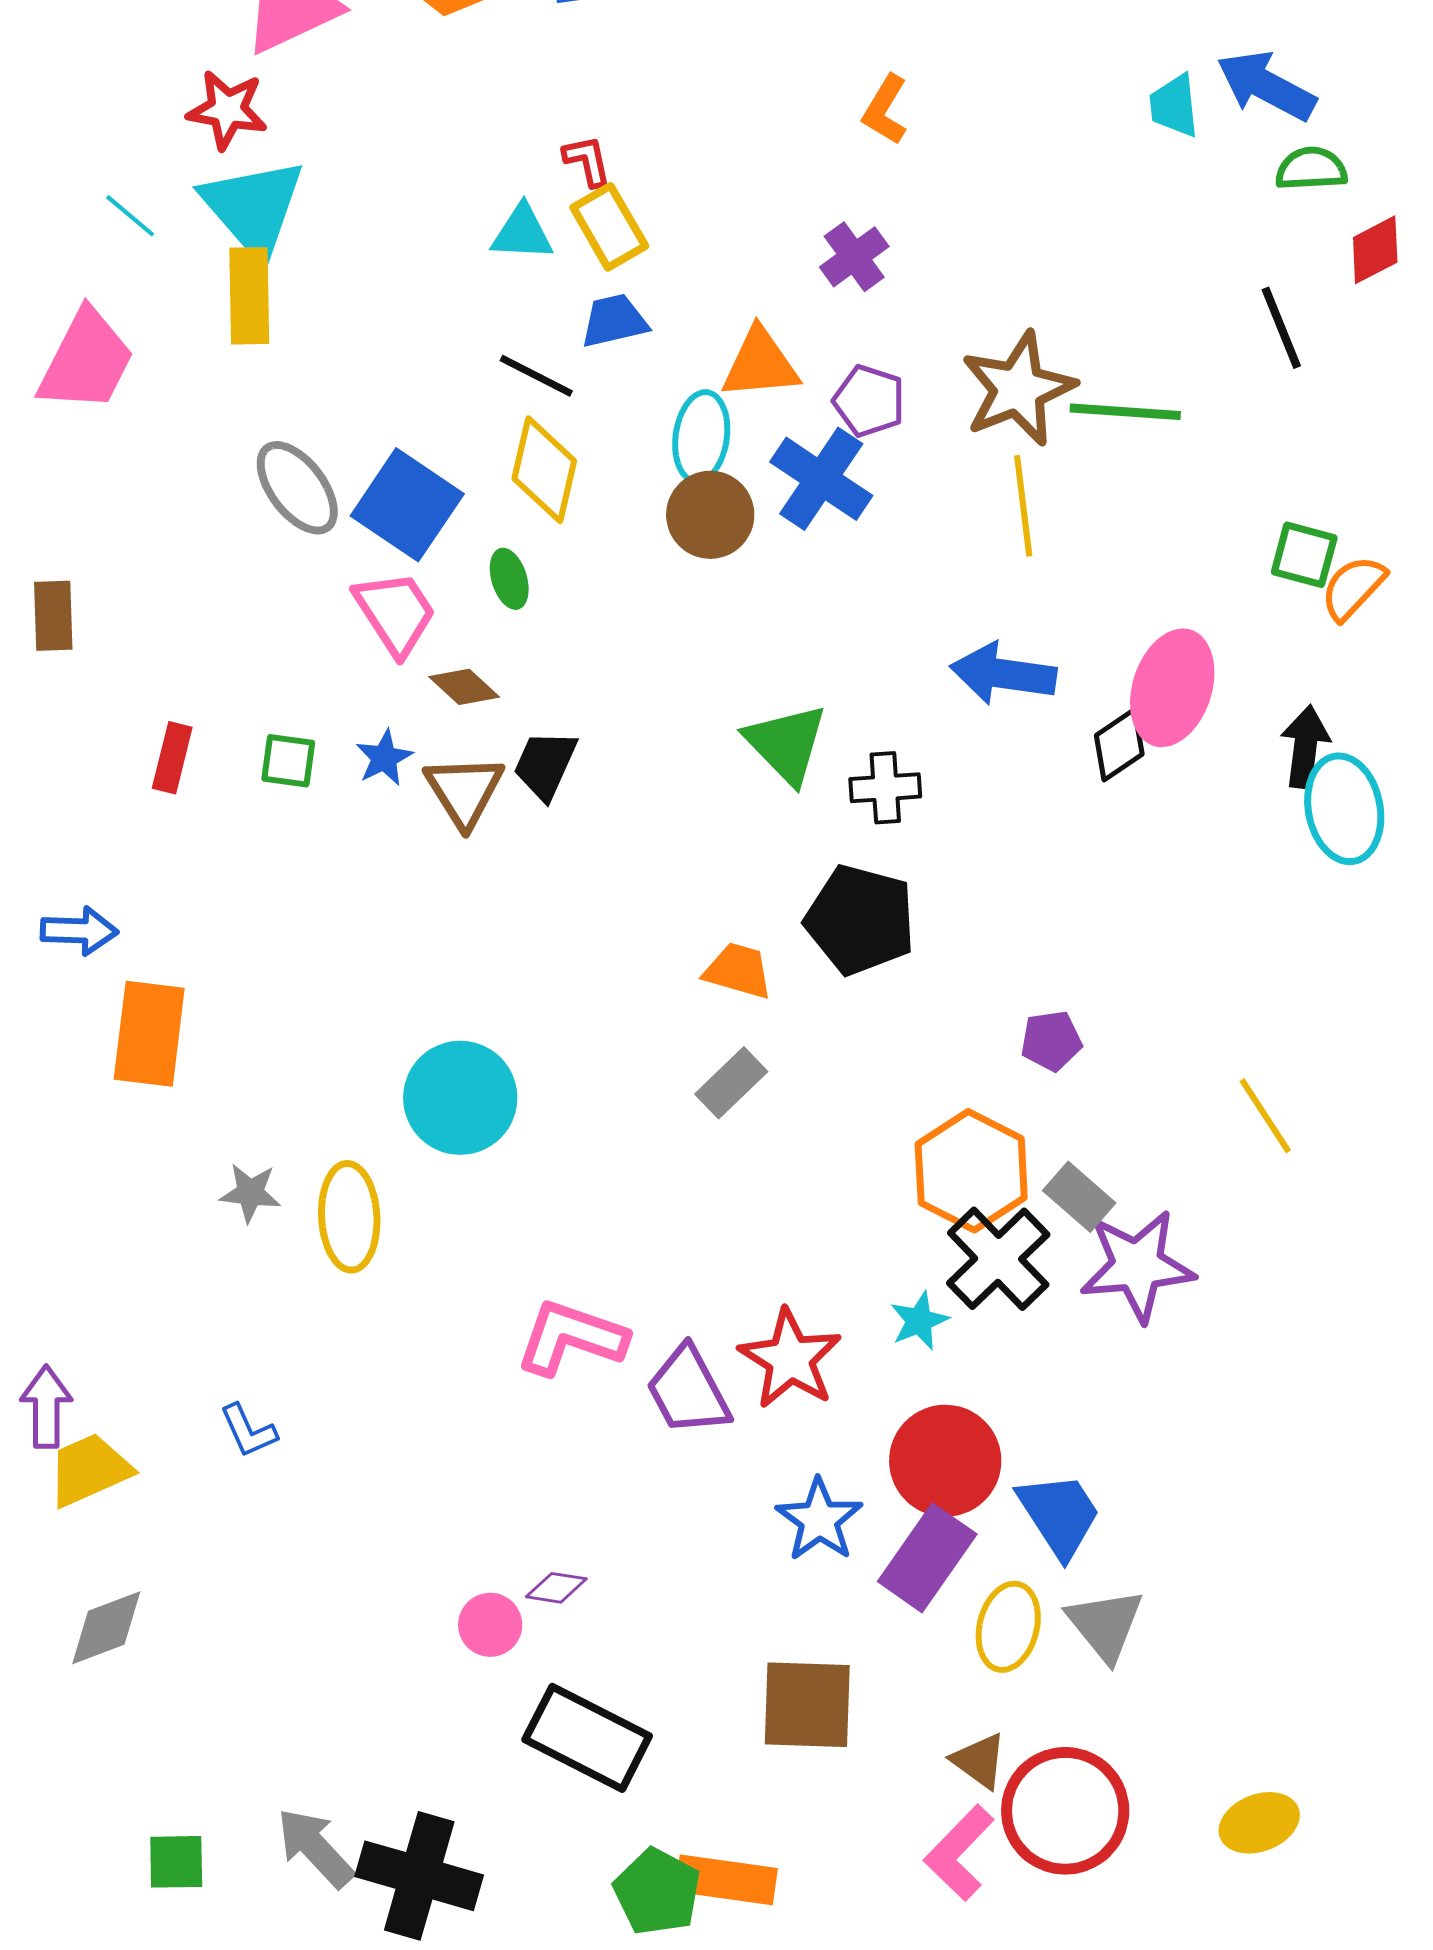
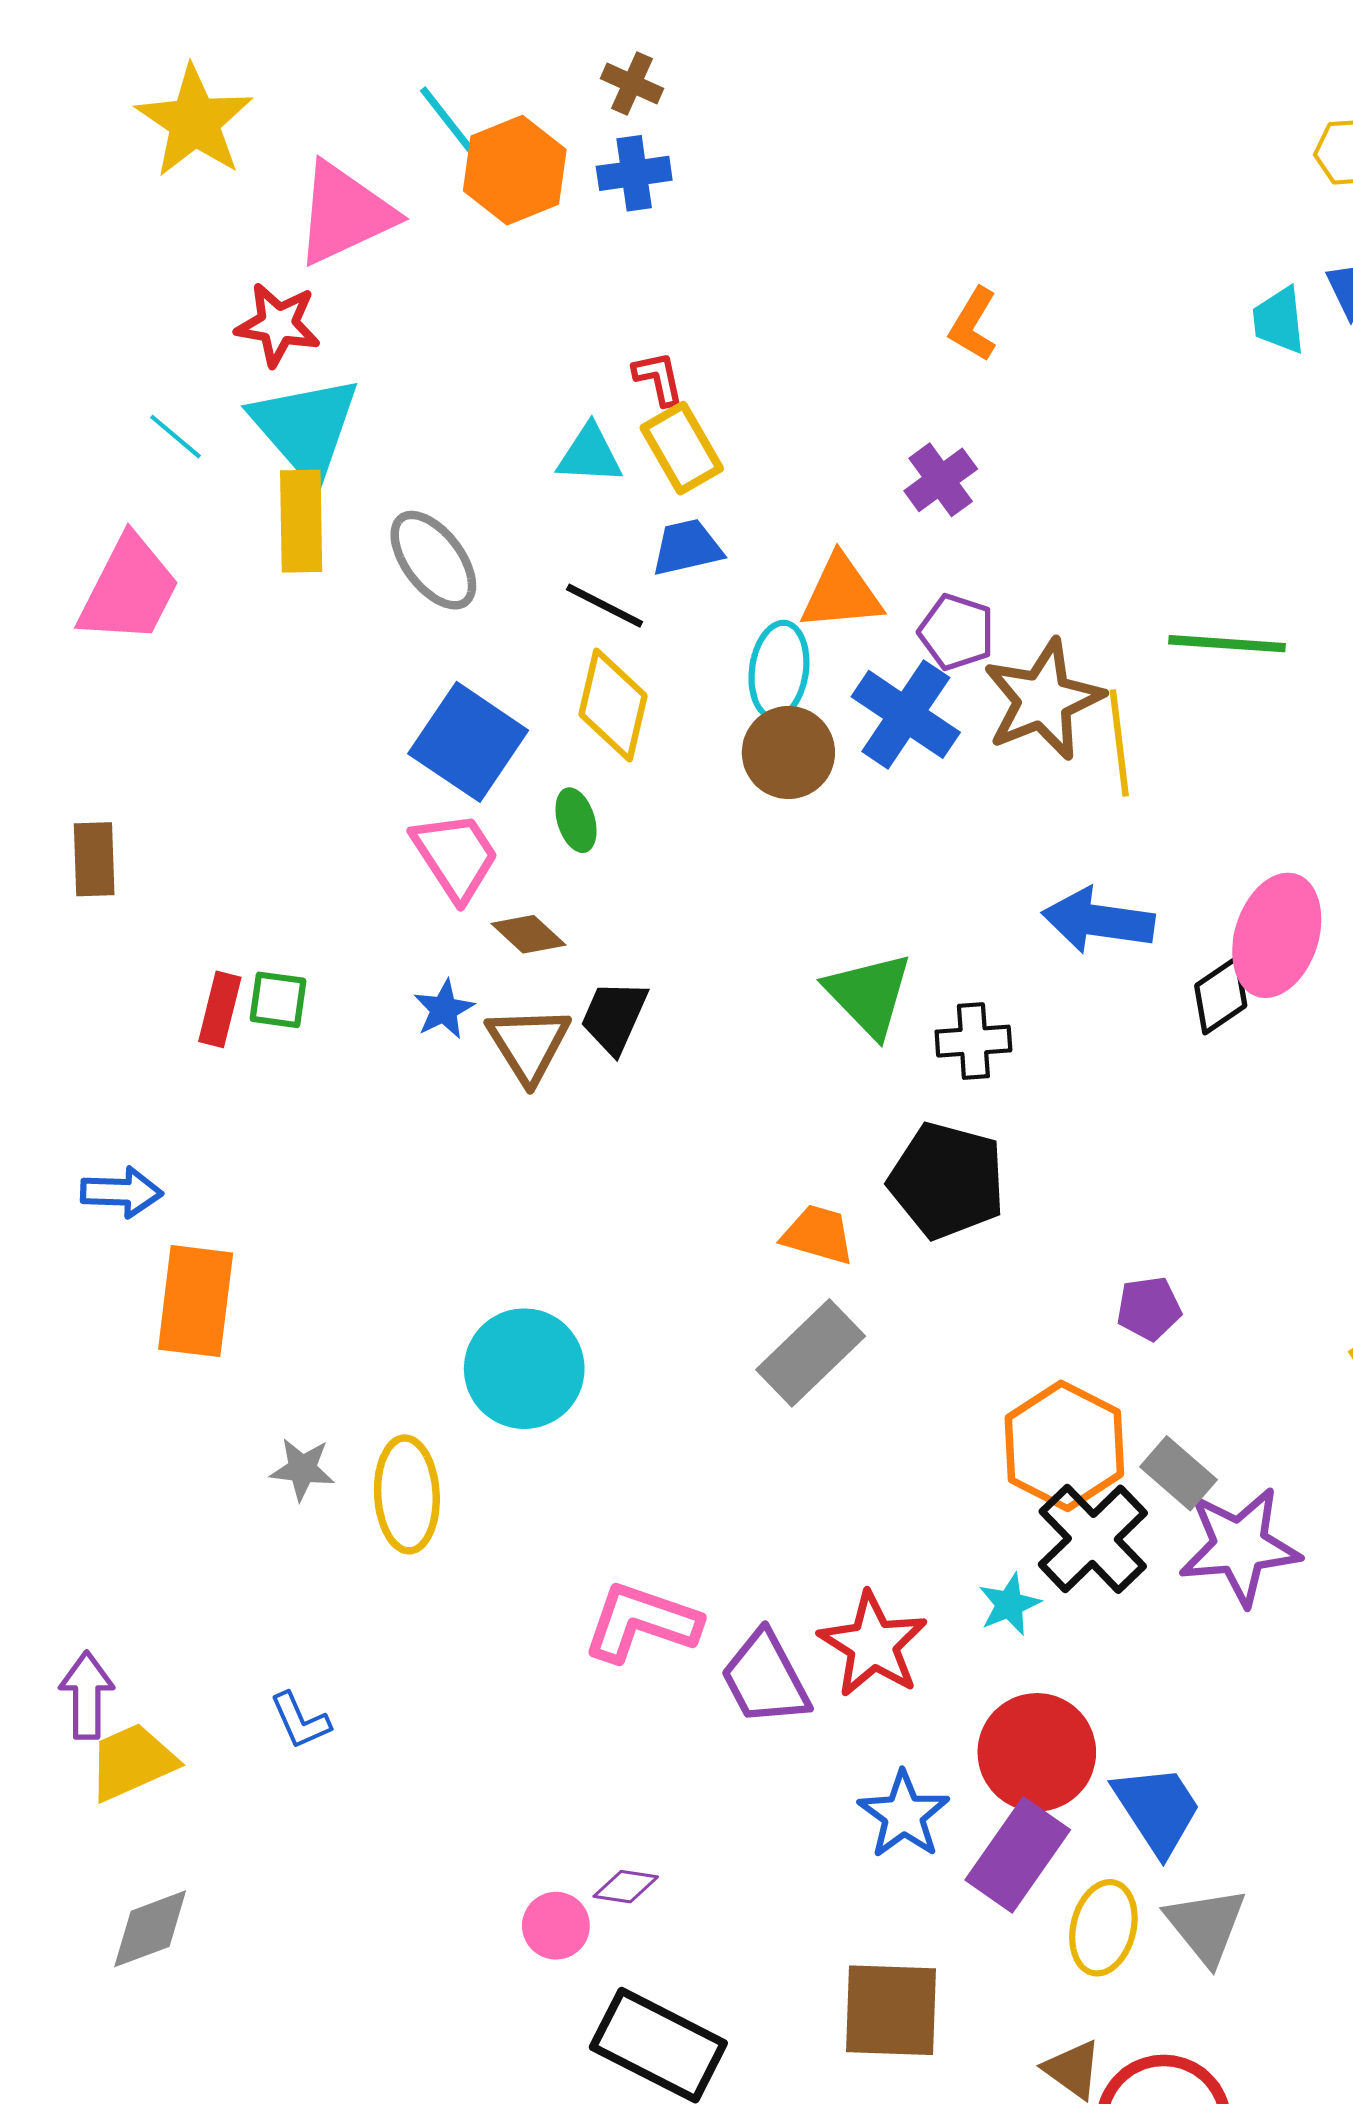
brown star: (1018, 389) -> (1043, 700), moved
gray ellipse: (297, 488) -> (433, 560), moved
green square: (288, 761) -> (278, 1000), moved
gray rectangle: (731, 1083) -> (811, 1353), size x1.4

